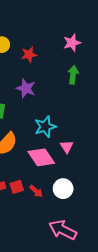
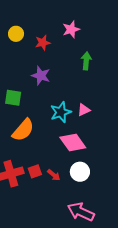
pink star: (72, 43) -> (71, 29), moved
pink triangle: (67, 147) -> (84, 110), moved, turned 40
pink diamond: (41, 157) -> (73, 143), moved

